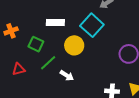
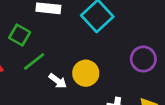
yellow circle: (74, 45) -> (86, 73), moved

